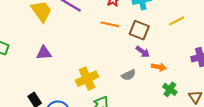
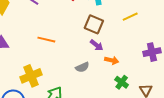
orange line: (110, 24) -> (46, 40), moved
yellow cross: (87, 79) -> (31, 76), moved

